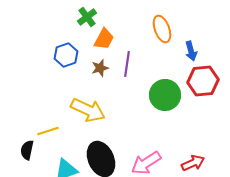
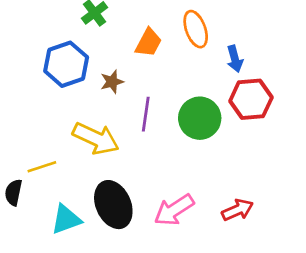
orange trapezoid: (104, 39) -> (148, 43), moved
blue hexagon: (66, 55) -> (66, 64), size x1.4
purple line: (127, 64) -> (146, 114), moved

